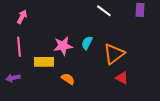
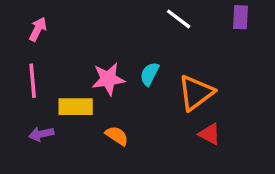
purple arrow: (13, 78) -> (41, 134), moved

